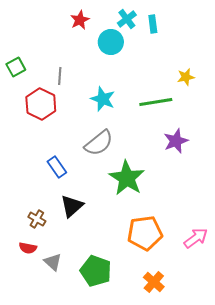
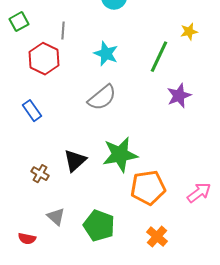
green line: (156, 102) -> (159, 57), turned -56
blue rectangle: (57, 167) -> (32, 111), moved
green star: (127, 178) -> (120, 155), moved, turned 30
red semicircle: (28, 248) -> (27, 239), moved

